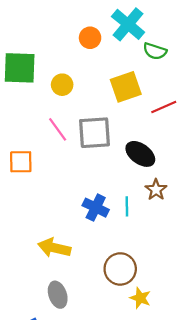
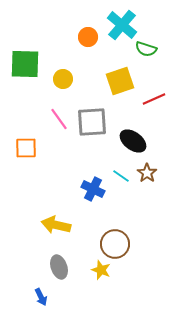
cyan line: (127, 206) -> (121, 176), moved, turned -54
yellow star: (140, 298) -> (101, 270), moved

